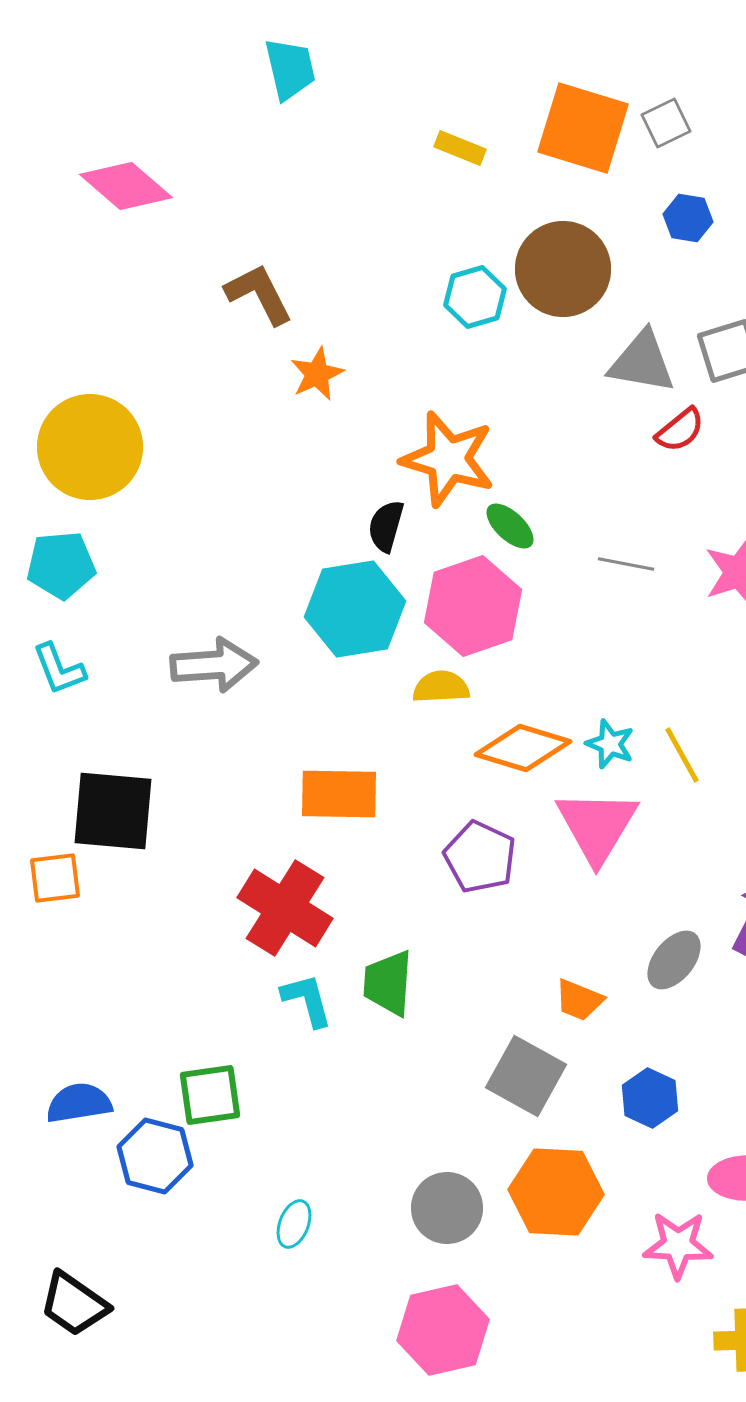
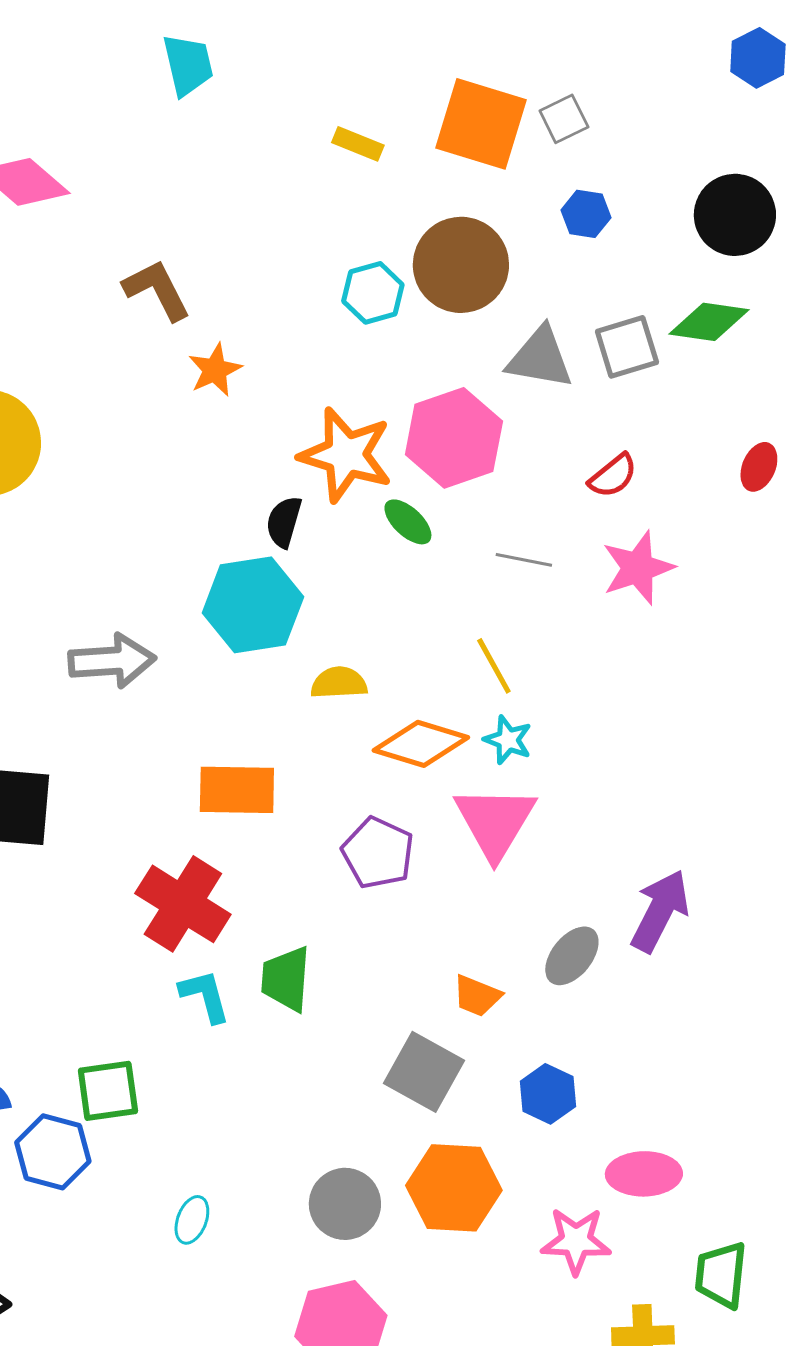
red semicircle: (680, 430) -> (613, 476), moved
pink hexagon: (473, 606) -> (454, 438), moved
yellow line: (682, 755) -> (494, 666), moved

